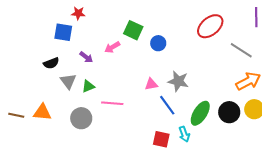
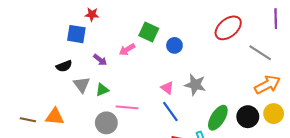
pink triangle: (151, 84) -> (167, 88), turned 48
blue line: (167, 105) -> (170, 112), moved
gray circle: (81, 118) -> (106, 123), moved

